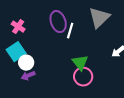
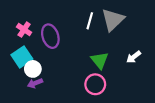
purple ellipse: (58, 22) -> (50, 36), moved
white line: (70, 31) -> (90, 21), moved
green triangle: (80, 63) -> (100, 60), moved

